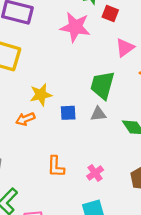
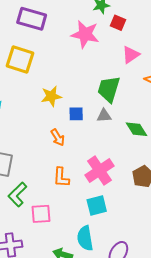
orange arrow: (25, 119) -> (58, 137), moved, turned -102
orange L-shape: (56, 167) -> (61, 177), moved
pink cross: (95, 173) -> (100, 171), size x1.8

